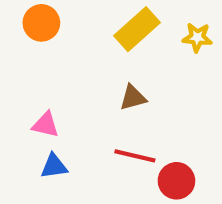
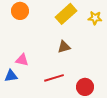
red line: (135, 156) -> (54, 78), moved, turned -30
blue triangle: (54, 166) -> (11, 76), moved

